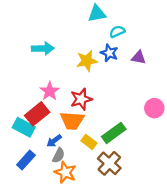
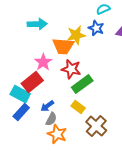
red star: (81, 99) -> (71, 69), turned 30
orange trapezoid: (72, 121) -> (63, 46), moved
green rectangle: (114, 133) -> (82, 84), moved
blue rectangle: (26, 160) -> (21, 112), moved

